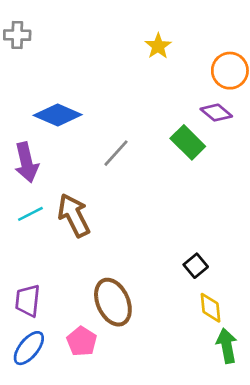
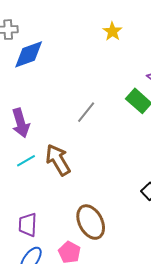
blue diamond: (58, 115) -> (29, 54), moved, turned -40

